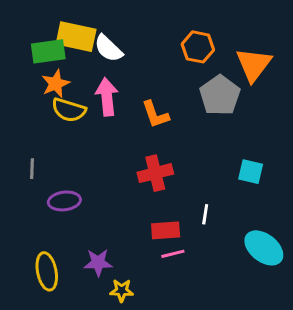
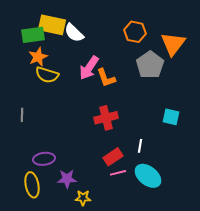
pink arrow: (107, 97) -> (89, 68), moved, turned -140
purple ellipse: (64, 201) -> (44, 159), moved
red rectangle: (166, 230) -> (113, 157), turned -30
cyan ellipse: (264, 248) -> (148, 176), moved

